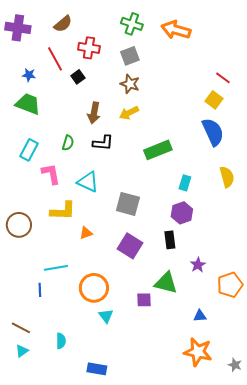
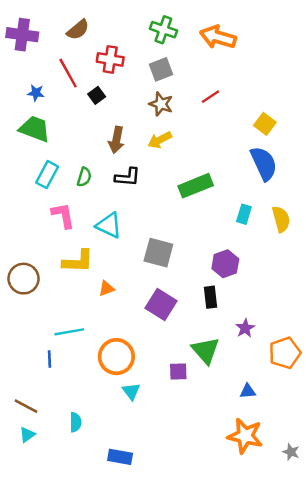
red line: (223, 78) -> (210, 97), moved, turned -70
cyan rectangle: (29, 150) -> (47, 175), moved
cyan rectangle: (185, 183) -> (244, 214), moved
green triangle: (166, 283) -> (206, 350), turned 35

